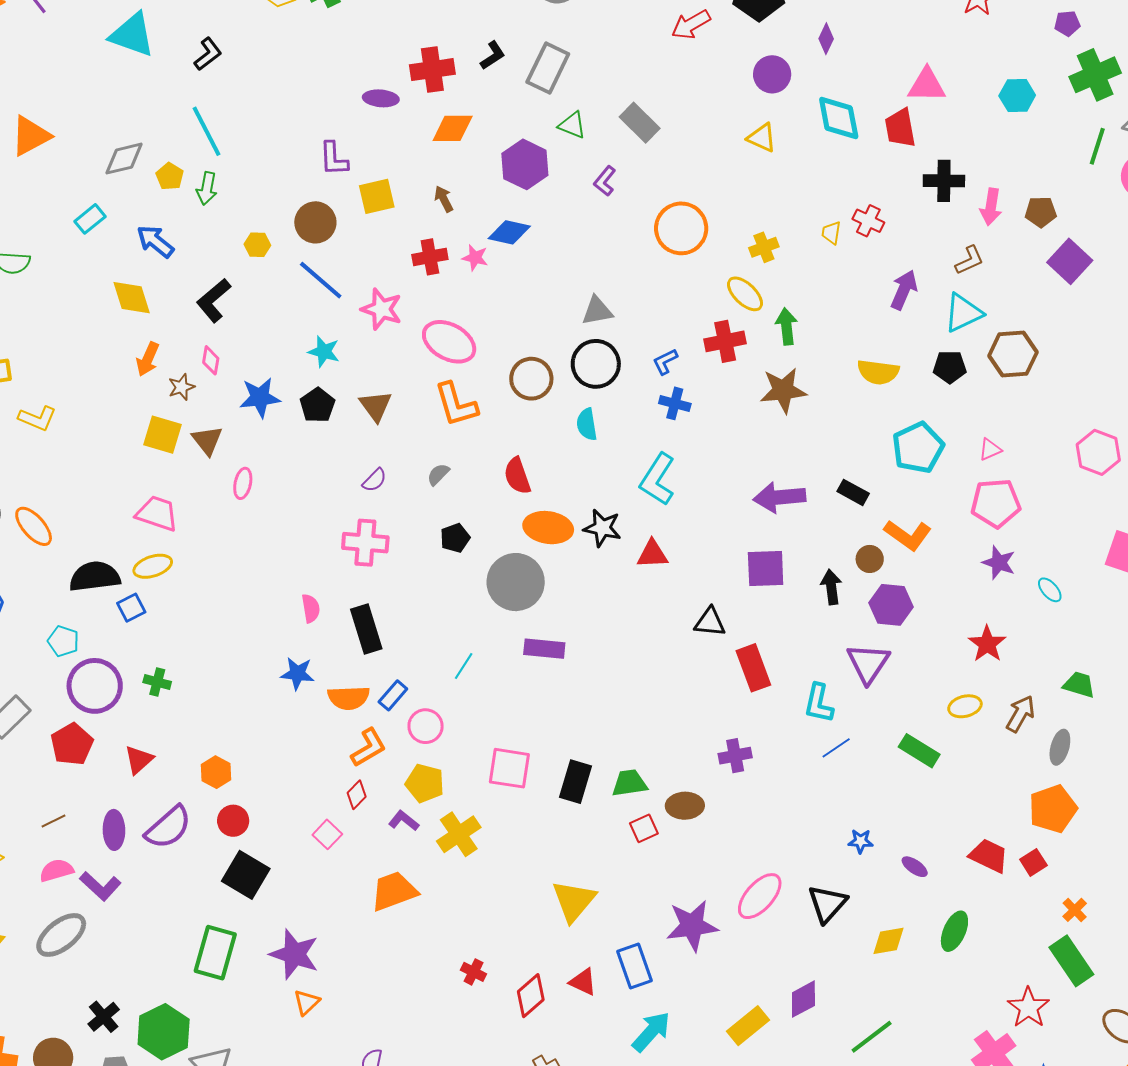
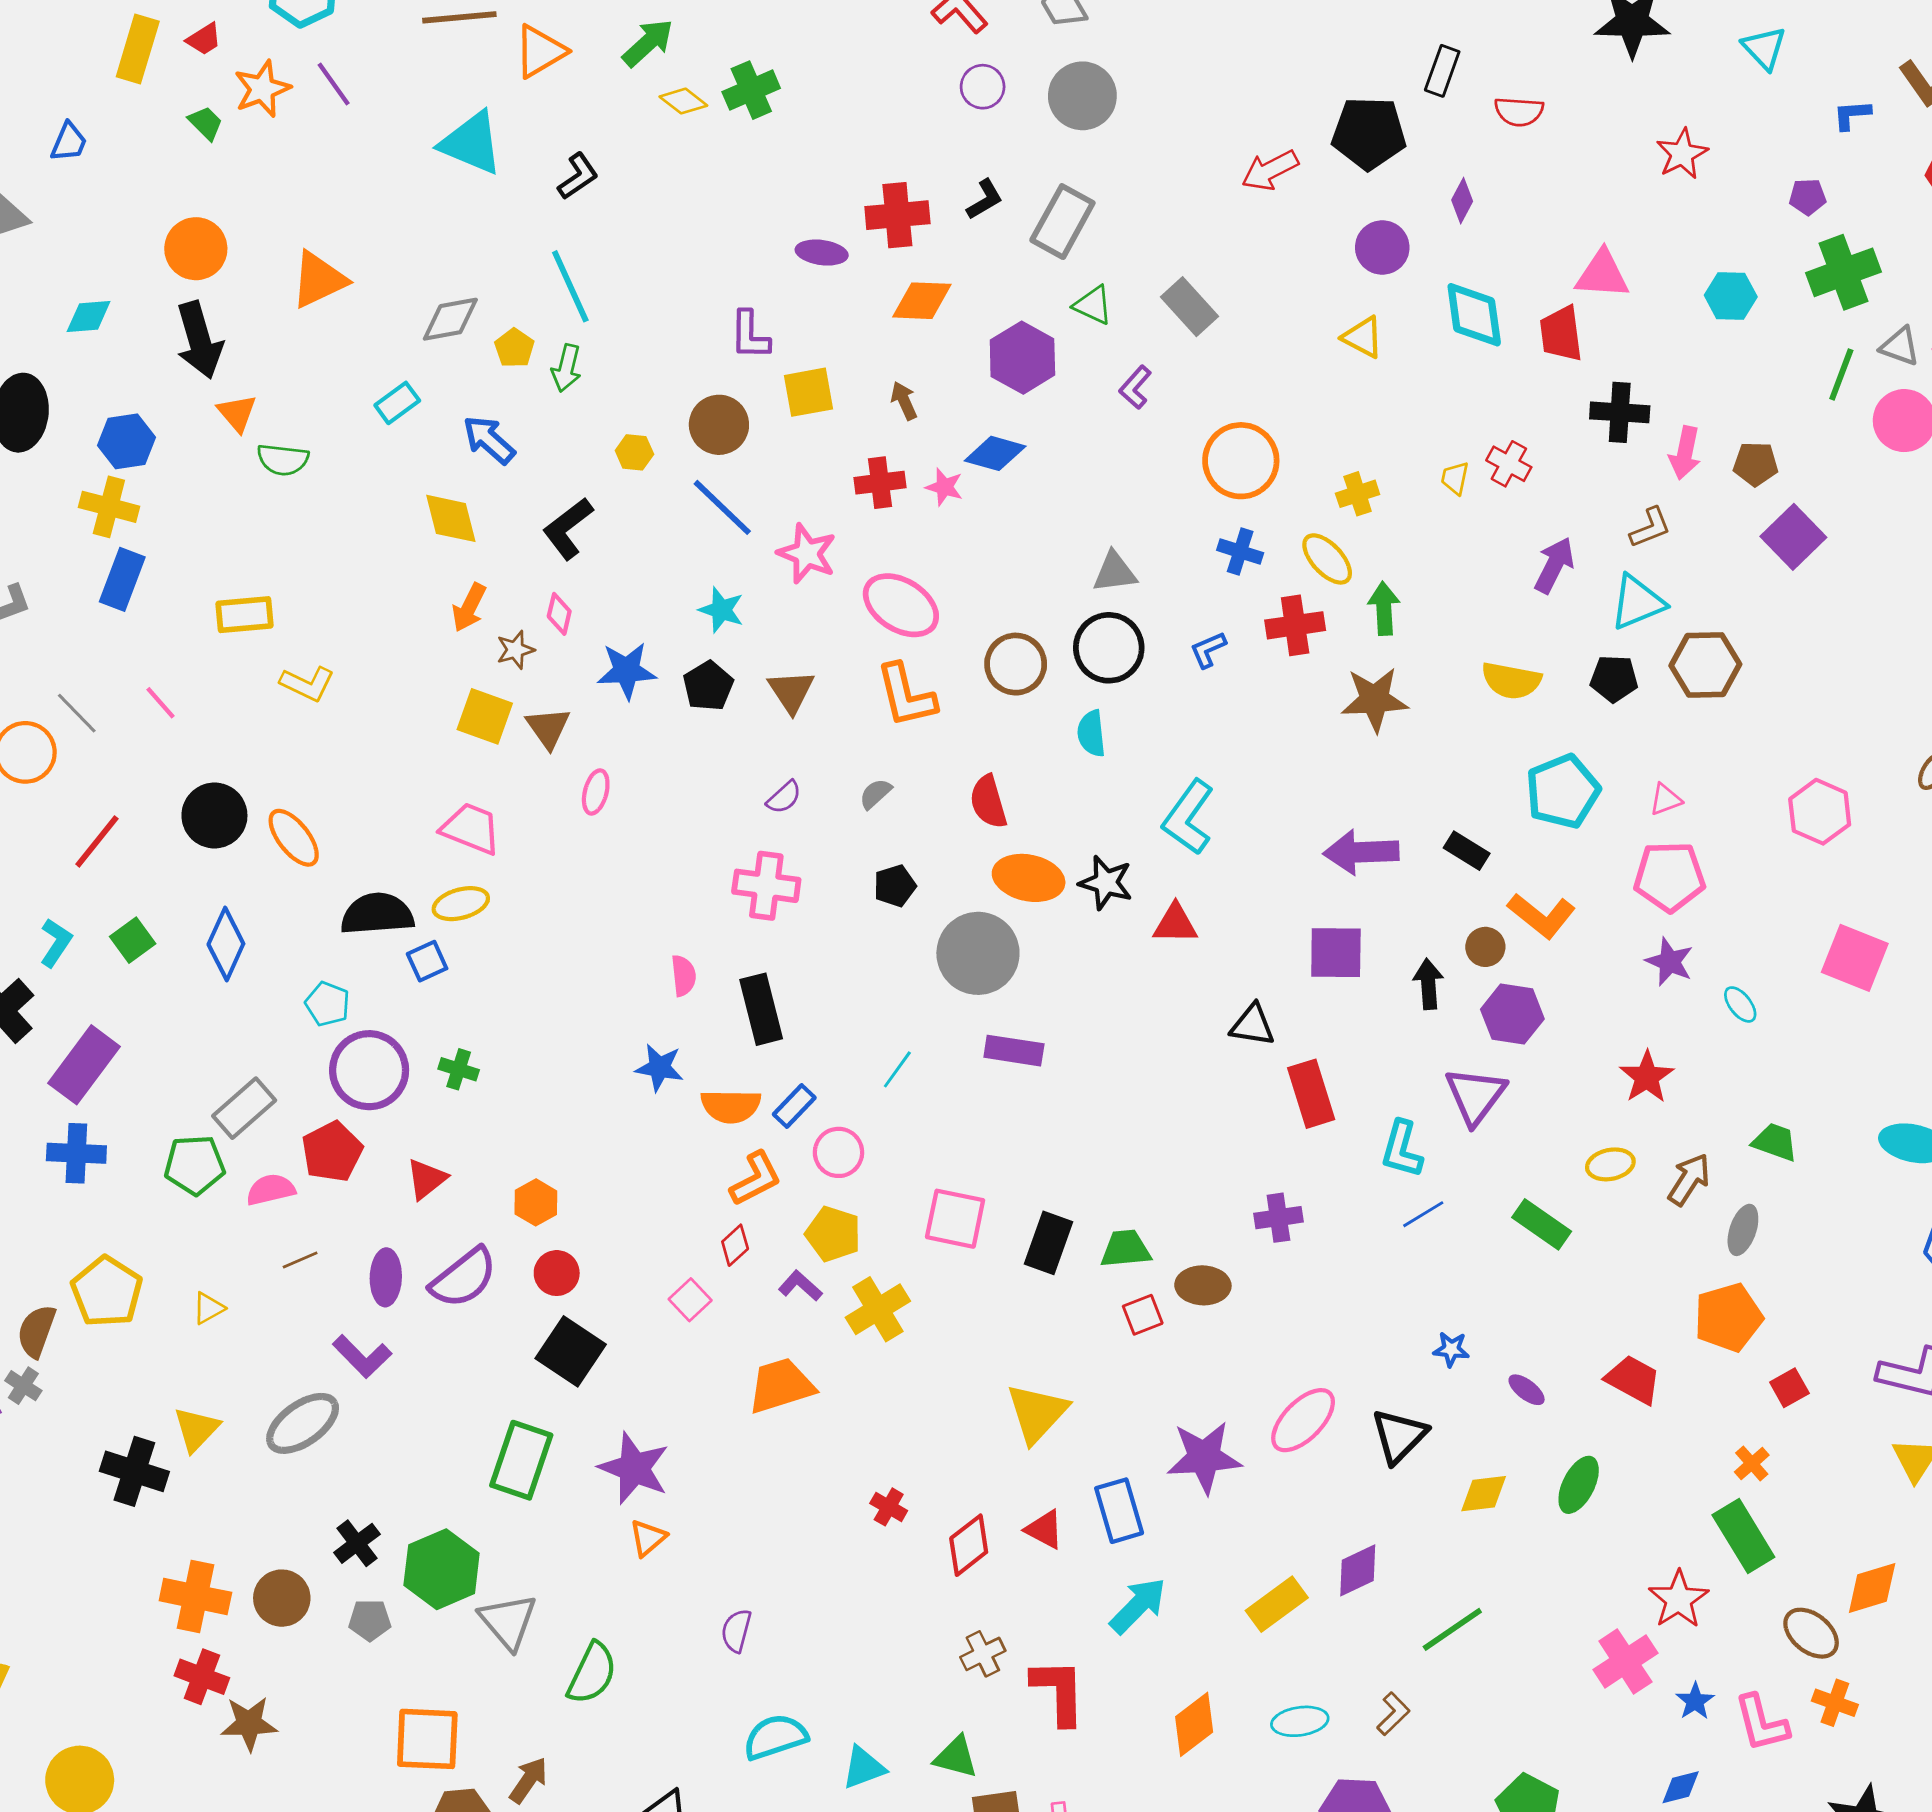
blue cross: (675, 403) -> (1240, 552), moved
red square: (1033, 862) -> (1789, 1388), moved
pink semicircle: (56, 870) -> (271, 1190), moved

